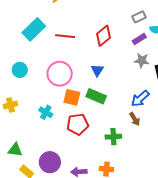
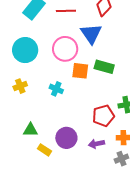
cyan circle: (20, 70) -> (25, 50), size x1.6
blue triangle: (97, 70) -> (91, 34), moved, size x1.6
red pentagon: (78, 124) -> (103, 116), moved

